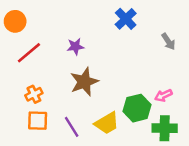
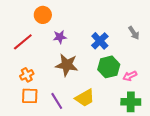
blue cross: (126, 19) -> (100, 41), moved
orange circle: (15, 21) -> (43, 15), moved
brown star: (84, 82) -> (67, 65), turned 30
green hexagon: (137, 108) -> (109, 67), moved

